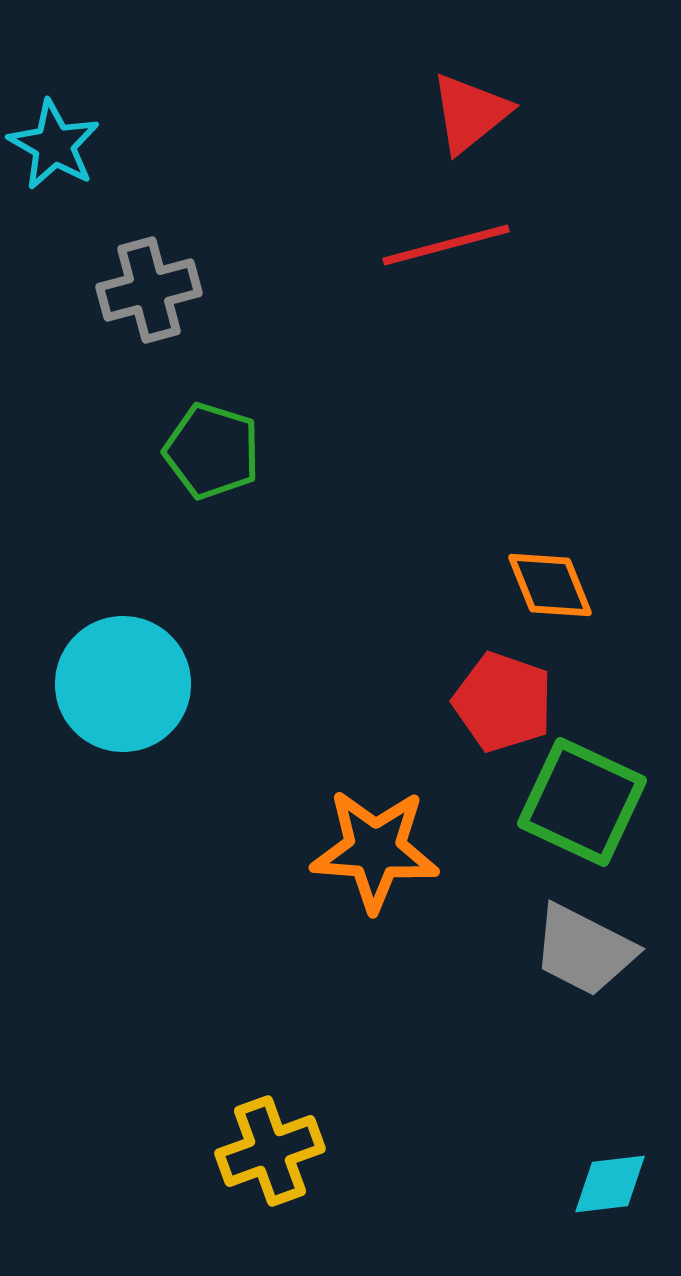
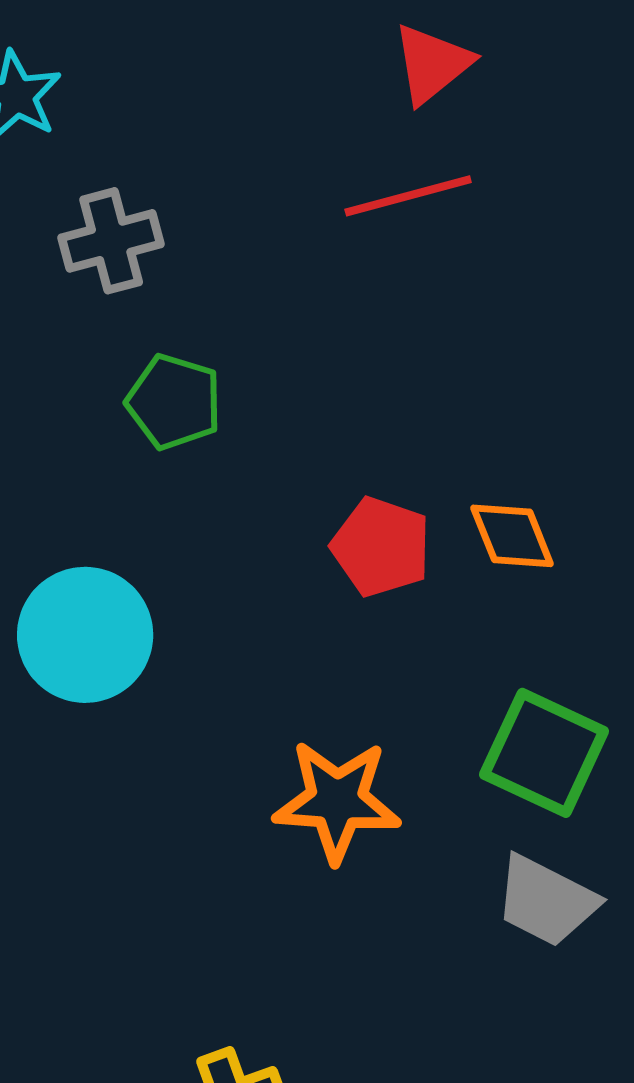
red pentagon: (503, 702) -> (381, 547), moved

